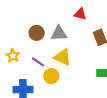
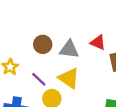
red triangle: (80, 14) -> (98, 42), moved

